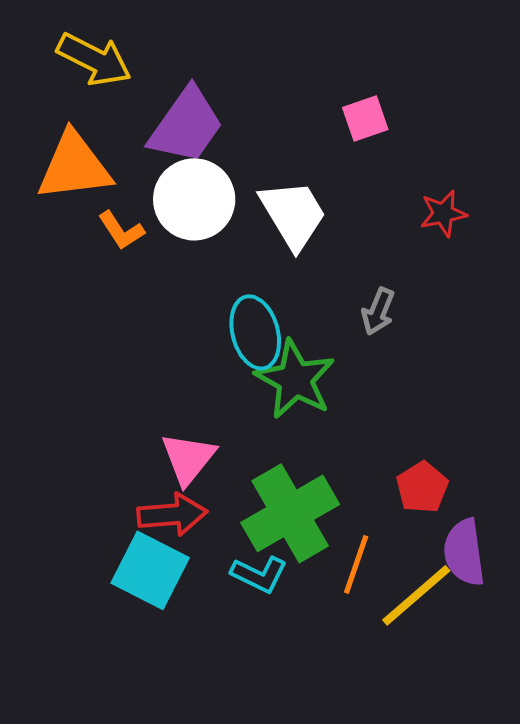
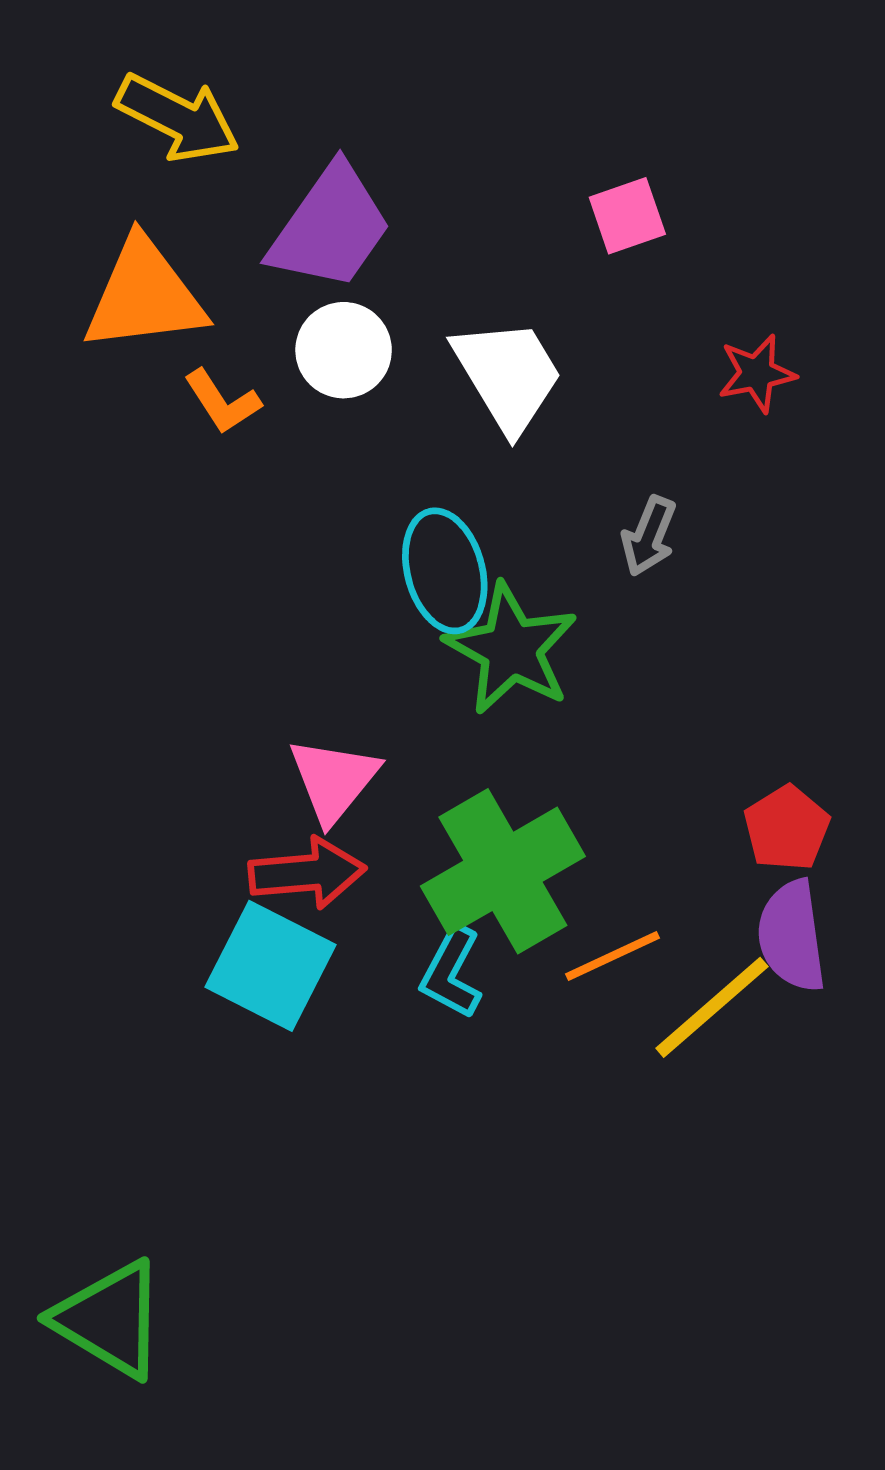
white circle: (194, 199) -> (344, 350), size x0.7
red pentagon: (422, 487) -> (787, 828), moved
orange line: (356, 564) -> (612, 956), turned 46
cyan L-shape: (259, 574) -> (451, 973), turned 92

